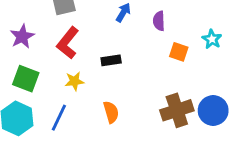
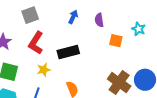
black rectangle: (111, 60) -> (68, 52), size x1.5
brown cross: (177, 110) -> (119, 83), turned -30

